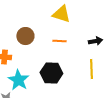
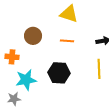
cyan star: (18, 80) -> (26, 80), turned 30

